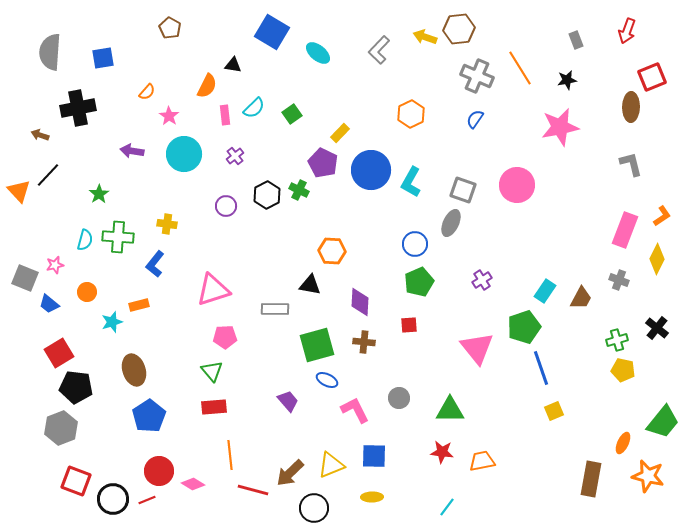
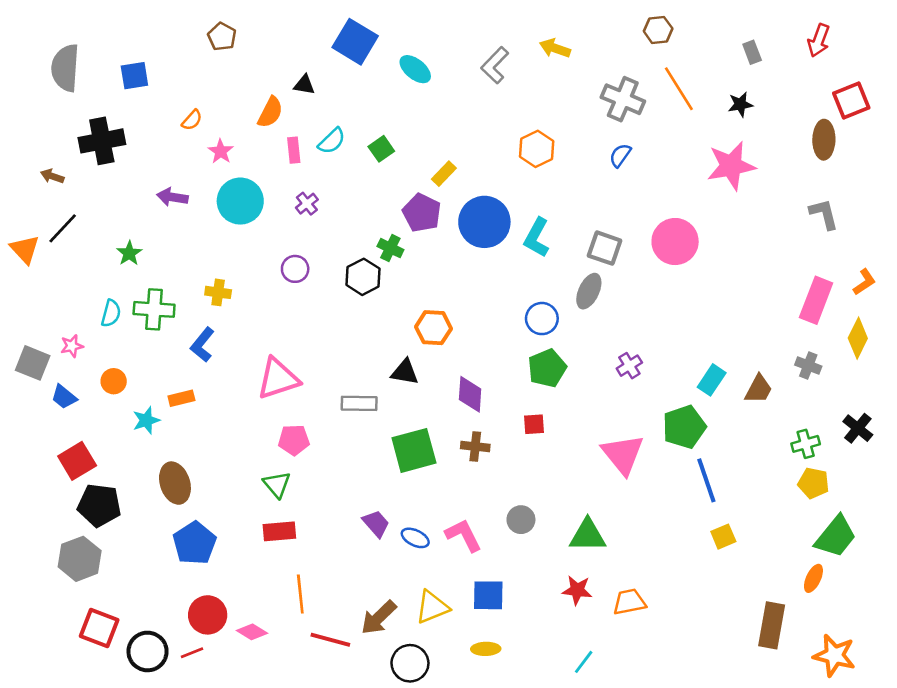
brown hexagon: (459, 29) -> (658, 30), moved, size x0.7
black hexagon: (267, 195) -> (363, 277), moved
blue ellipse: (327, 380) -> (415, 538), moved
green trapezoid: (663, 422) -> (836, 537), moved
orange star: (648, 476) -> (834, 655), moved

